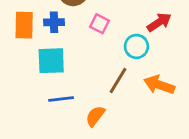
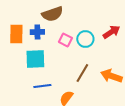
pink square: (99, 24) -> (65, 40), moved
cyan circle: (136, 46) -> (85, 39), moved

